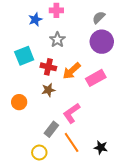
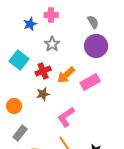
gray semicircle: (99, 17) -> (93, 22), turned 104
cyan square: (24, 56) -> (19, 60), turned -30
red cross: (48, 67) -> (43, 71), turned -35
gray rectangle: (51, 129) -> (20, 133), moved

